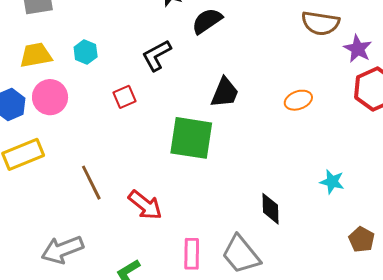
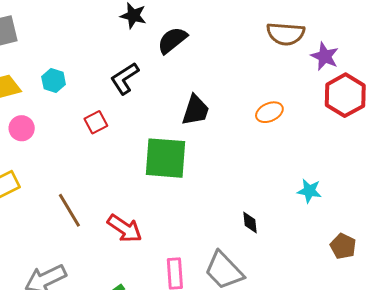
pink circle: (50, 97) -> (22, 128), size x0.7
black diamond: (271, 209) -> (250, 222), size x0.7

